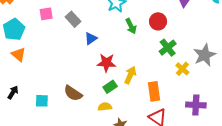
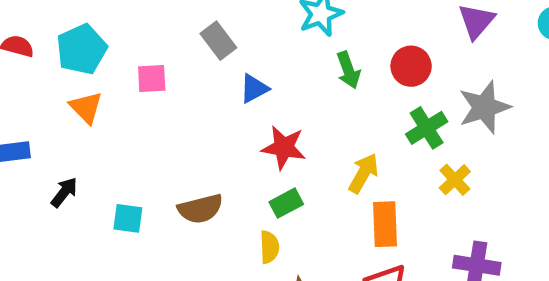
pink square: (46, 14) -> (152, 79), moved
gray star: (205, 55) -> (484, 107), moved
yellow arrow: (130, 75) -> (364, 173), moved
brown semicircle: (73, 93) -> (200, 209), turned -54
yellow semicircle: (105, 107) -> (269, 247), turned 88

